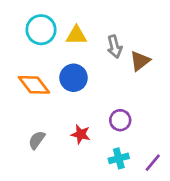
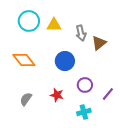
blue circle: (74, 78) -> (65, 61), moved
purple line: (153, 163) -> (108, 94), moved

